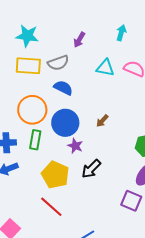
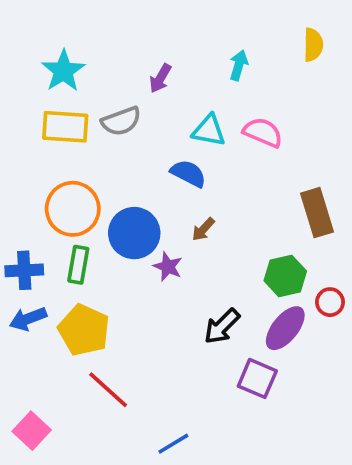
cyan star: (27, 36) -> (63, 71), turned 30
blue semicircle: (63, 88) -> (188, 173), moved
purple star: (75, 146) -> (168, 267), moved
black arrow: (91, 169) -> (222, 326), moved
yellow pentagon: (55, 175) -> (84, 330), moved

